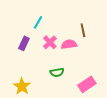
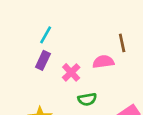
cyan line: (38, 22) -> (46, 35), moved
pink cross: (50, 42) -> (71, 72), moved

